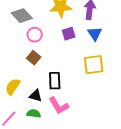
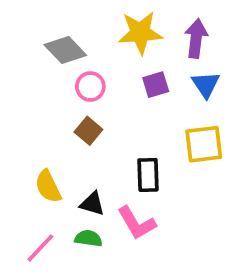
black rectangle: (55, 81) -> (148, 175), moved
yellow semicircle: (13, 87) -> (48, 186), turned -60

